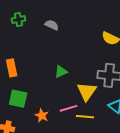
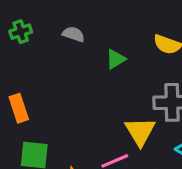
green triangle: (61, 72) -> (116, 59), moved

